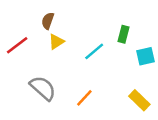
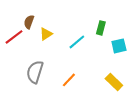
brown semicircle: (48, 21) -> (29, 22), moved
gray semicircle: (43, 88) -> (35, 72), turned -115

